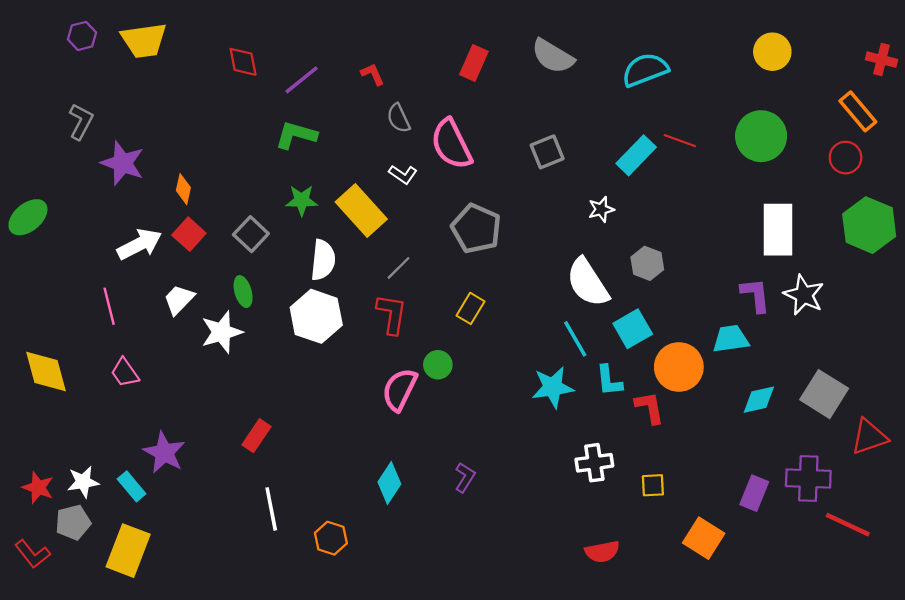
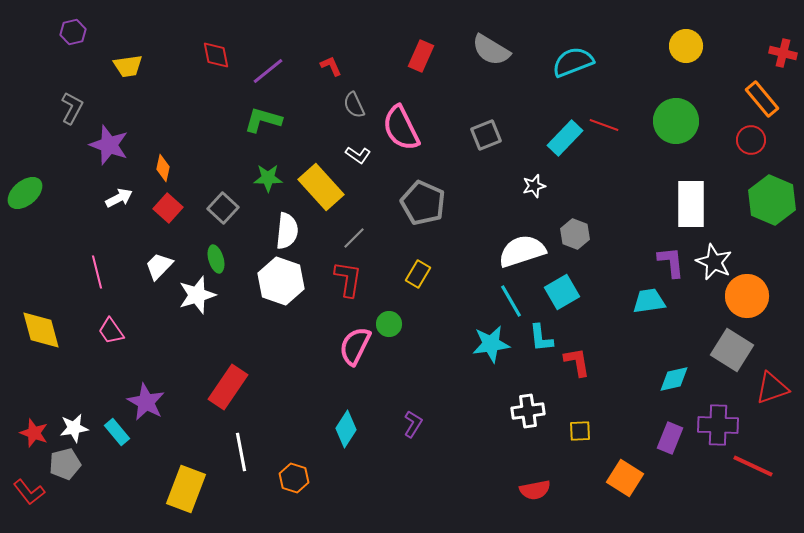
yellow trapezoid: (144, 40) -> (128, 66), moved, size x0.7
white arrow: (139, 244) -> (119, 198), moved, size x0.7
white semicircle: (588, 283) -> (522, 251), turned 105
orange circle: (679, 367) -> (747, 296), moved
cyan diamond: (759, 400) -> (674, 379), moved
red rectangle: (257, 436) -> (228, 387), size x1.5
yellow rectangle: (128, 551) -> (186, 489), moved

